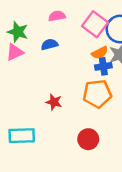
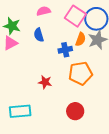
blue semicircle: (49, 44) -> (39, 35), turned -88
orange semicircle: (100, 53) -> (81, 39), turned -40
blue cross: (103, 66) -> (65, 50), moved

